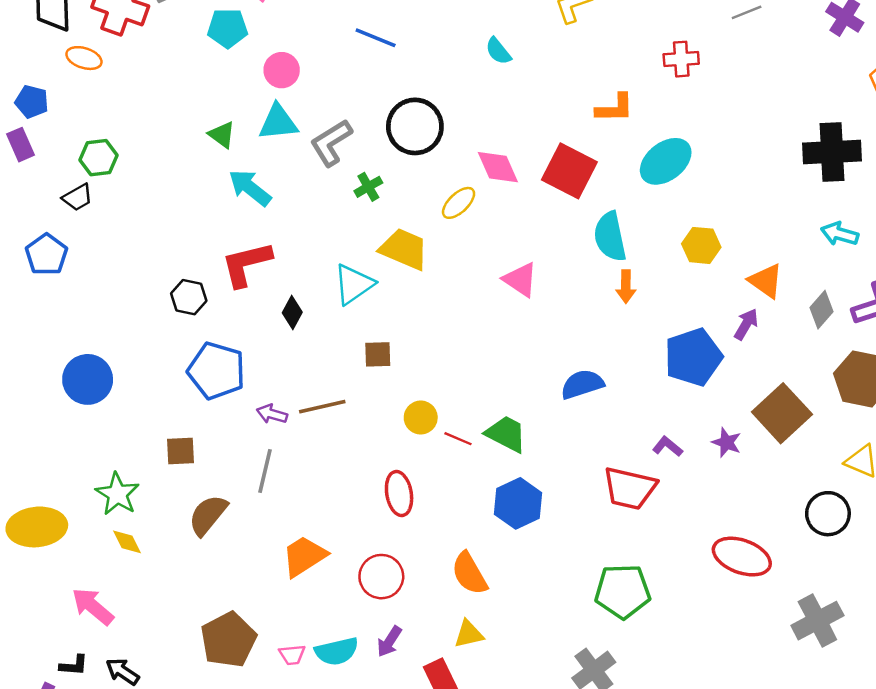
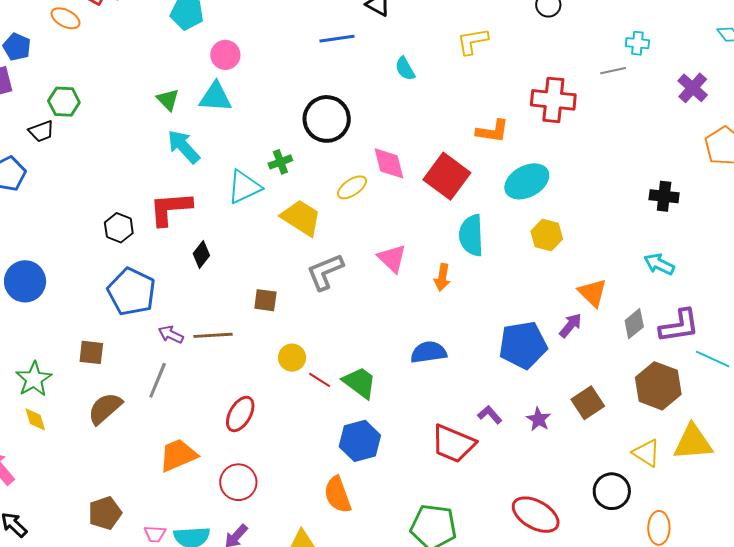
blue line: (376, 38) -> (337, 39), moved, turned -40
red cross: (681, 59) -> (553, 100), size x1.5
gray L-shape: (331, 143) -> (325, 272), moved
black cross: (832, 152) -> (664, 196), size x0.6
yellow hexagon: (701, 245) -> (547, 235), moved
cyan triangle: (354, 284) -> (244, 187), moved
orange arrow: (626, 287) -> (442, 277), moved
brown square: (782, 413) -> (588, 403), size x0.7
red ellipse: (399, 494) -> (240, 414), moved, turned 30
orange semicircle: (469, 573) -> (338, 495), moved
brown pentagon: (228, 640) -> (105, 513), size x0.7

